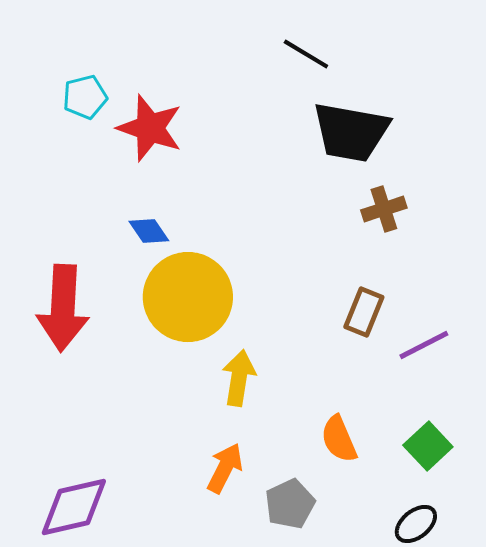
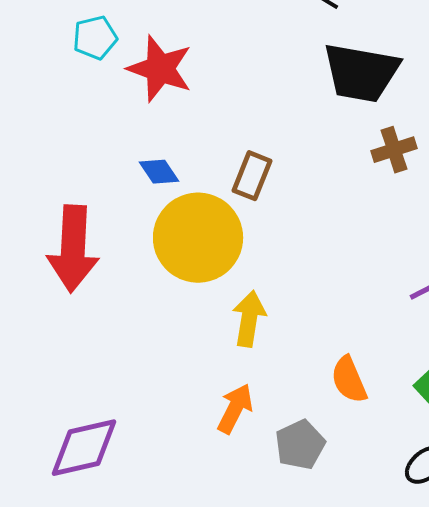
brown rectangle: (364, 312) -> (252, 176), moved

